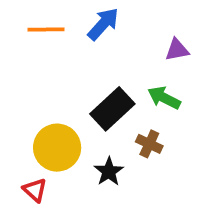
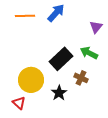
purple triangle: (177, 50) -> (96, 27), turned -40

